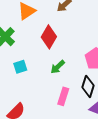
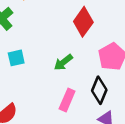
red diamond: (49, 37) -> (83, 22), moved

